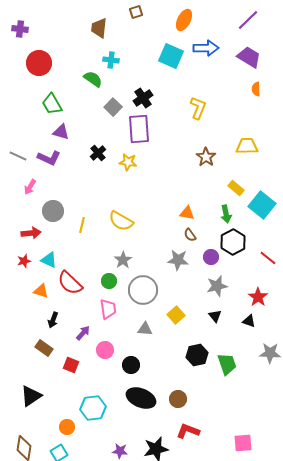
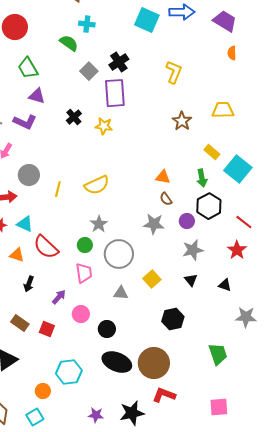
yellow semicircle: (121, 221) -> (97, 185), turned -55
red star: (258, 297) -> (237, 250), moved
brown rectangle: (44, 348) -> (20, 323), moved
green trapezoid: (227, 364) -> (218, 354), moved
brown circle: (178, 399) -> (154, 363), size x1.8

